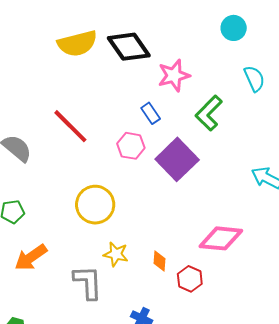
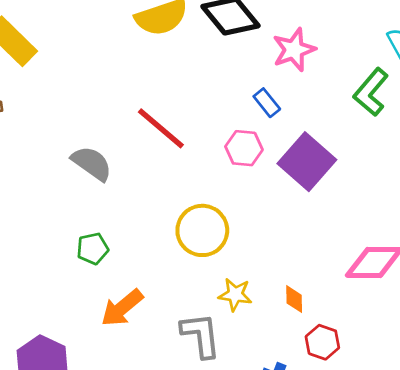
green L-shape: (209, 113) -> (371, 92), moved
red hexagon: (190, 279) -> (322, 342), moved

